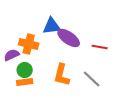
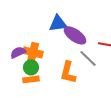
orange cross: (29, 44) -> (33, 52), moved
gray line: (92, 79) -> (88, 58), moved

